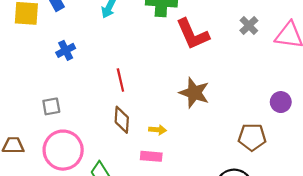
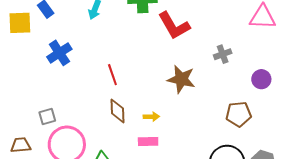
gray cross: (249, 26) -> (223, 54), moved, turned 30
blue cross: (66, 50) -> (59, 53), size x1.4
gray square: (51, 106) -> (47, 116), moved

